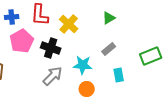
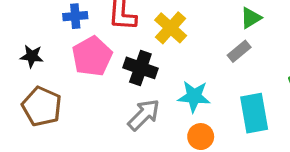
green triangle: (109, 18) -> (251, 18), moved
gray rectangle: (109, 49) -> (239, 51), moved
cyan rectangle: (119, 75) -> (254, 113), size x1.6

